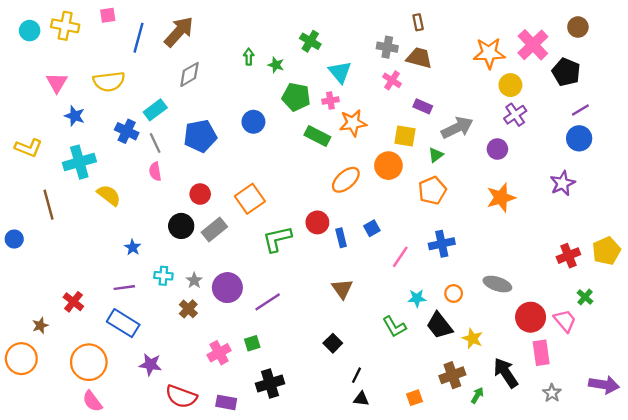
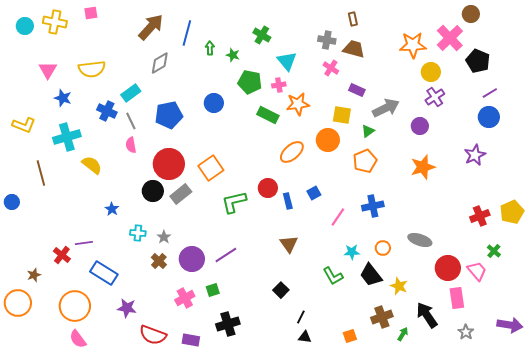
brown circle: (578, 27) -> (471, 14), moved
blue line: (139, 38) -> (187, 33), moved
red circle: (200, 194) -> (169, 164), size x1.8
purple line: (124, 288) -> (84, 243), moved
purple circle: (227, 288) -> (192, 259), moved

